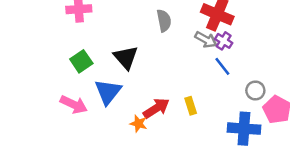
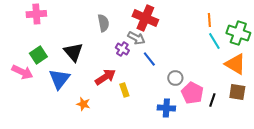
purple cross: (224, 41) -> (122, 49), moved
pink arrow: (74, 104) -> (22, 72), moved
red arrow: (156, 108) -> (105, 77), moved
blue cross: (244, 129) -> (166, 108), size x0.7

